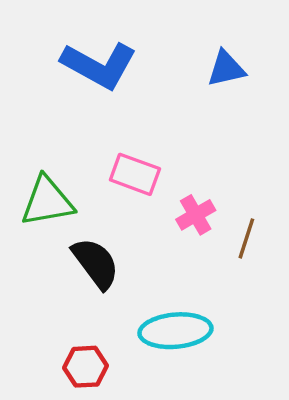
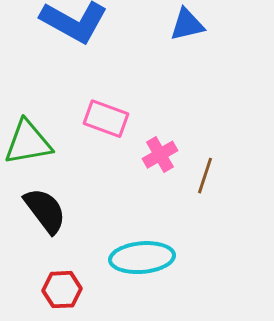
black semicircle: (96, 263) -> (45, 211), moved

